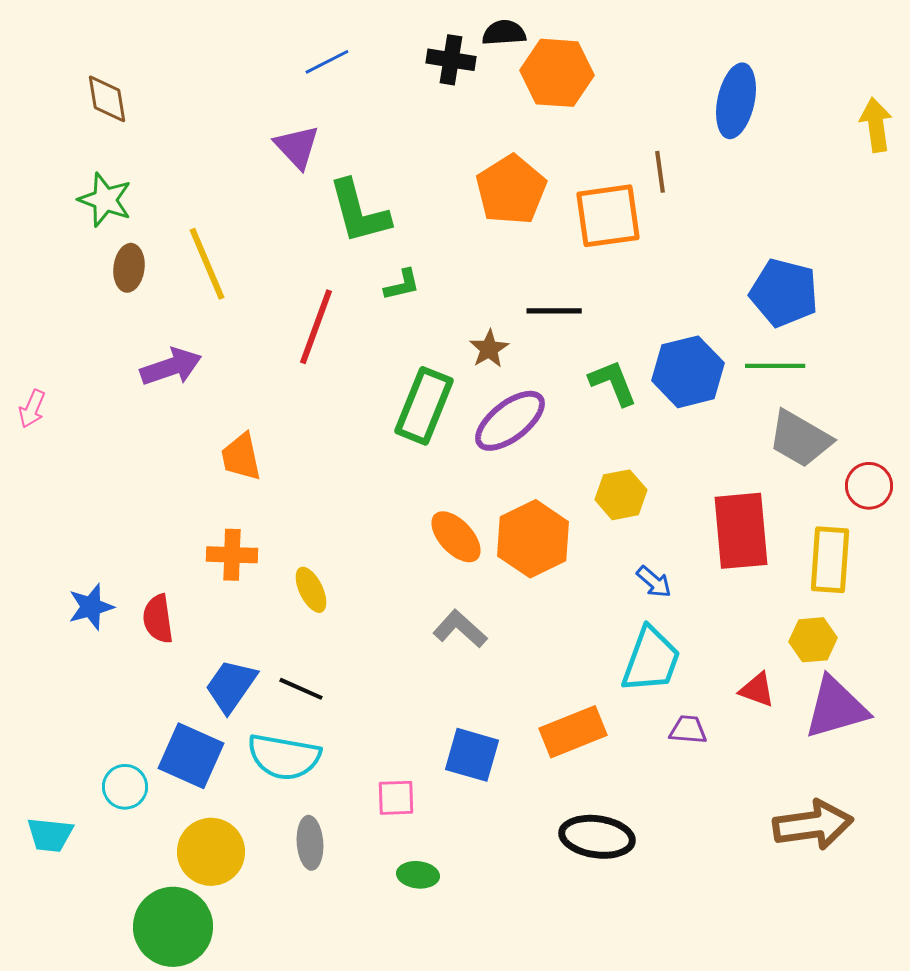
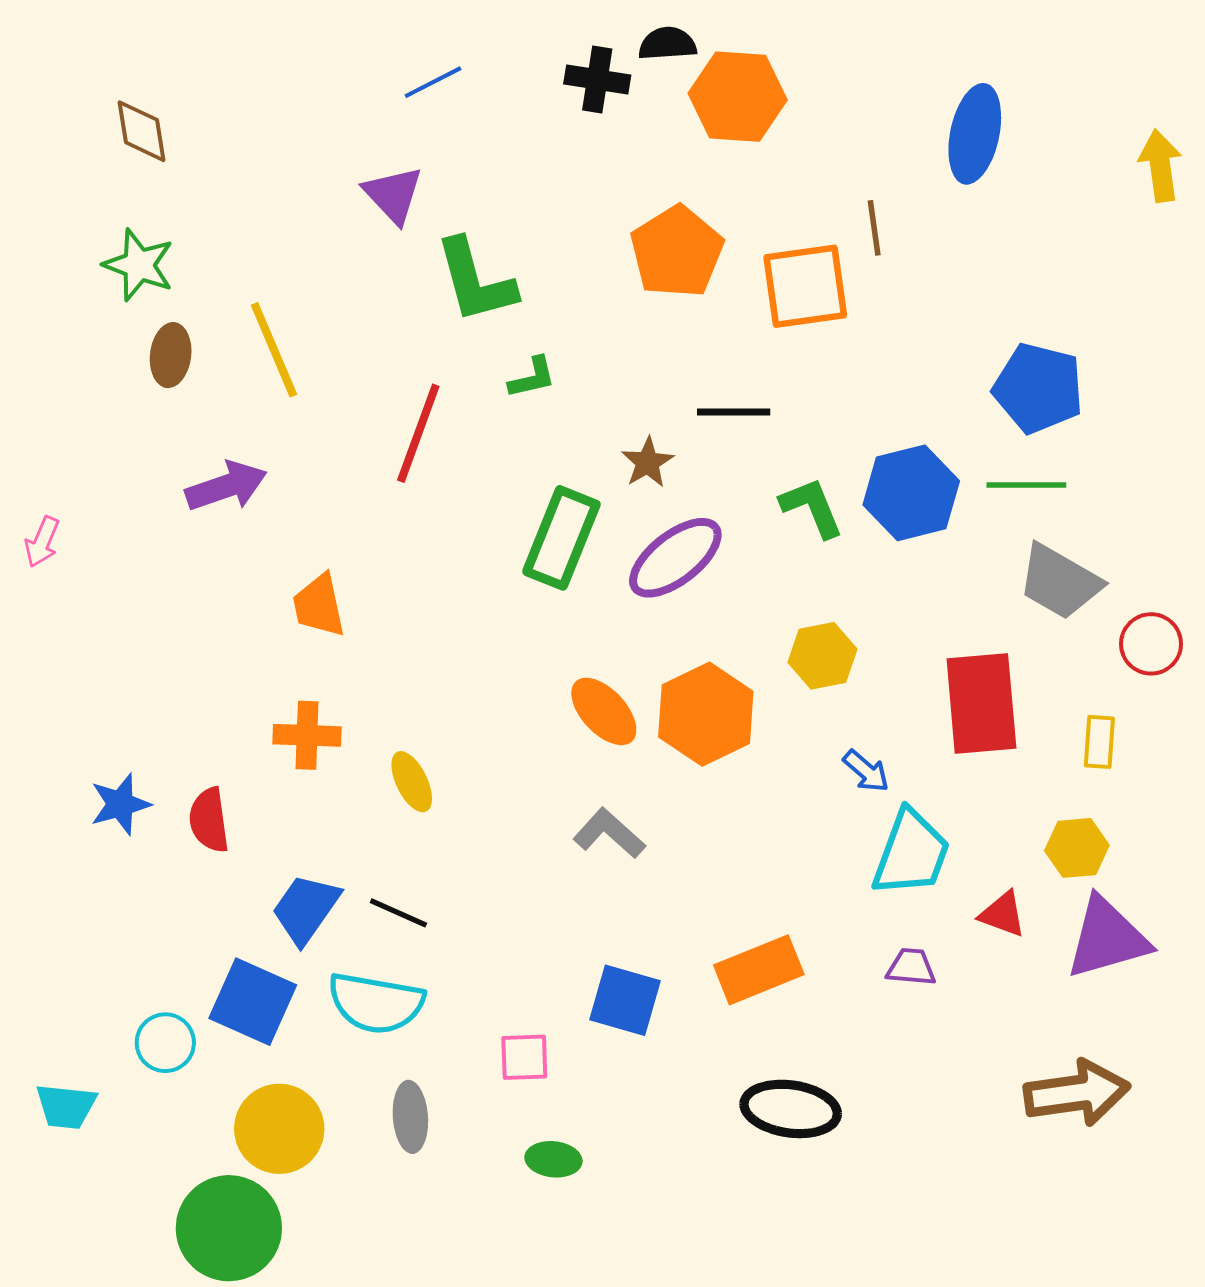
yellow rectangle: (830, 560) -> (1099, 742), size x0.6
cyan trapezoid: (651, 660) -> (911, 853), moved

